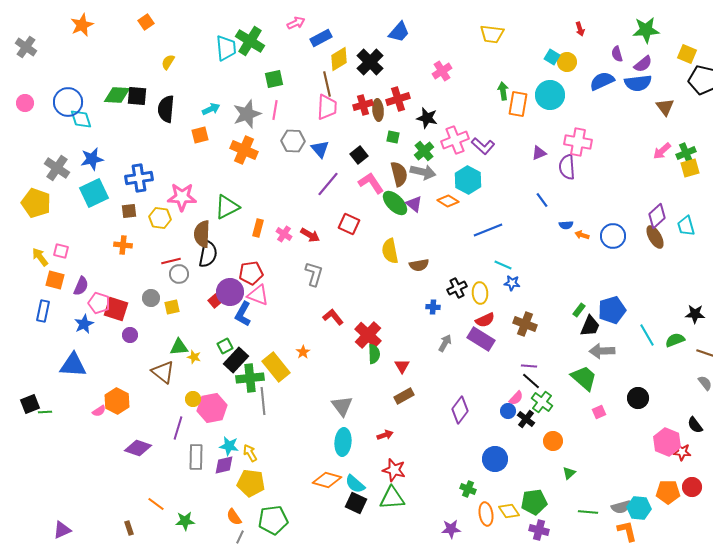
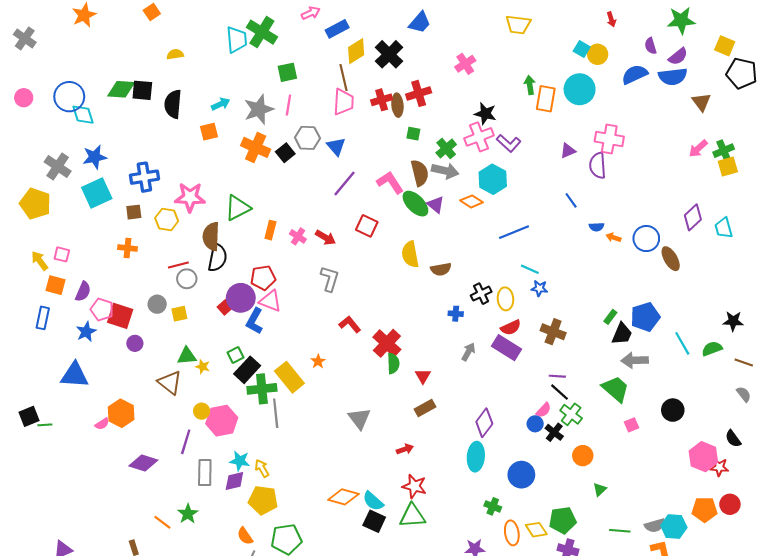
yellow semicircle: (168, 62) -> (175, 54), turned 49
black star: (427, 118) -> (485, 114), moved
black square: (359, 155) -> (285, 153), moved
brown ellipse: (655, 237) -> (671, 259), moved
cyan ellipse: (343, 442) -> (476, 457), moved
green star: (185, 521) -> (188, 514), moved, turned -30

